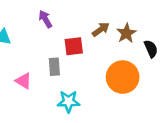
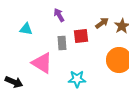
gray rectangle: (54, 67) -> (62, 43), moved
pink triangle: (23, 81) -> (42, 63), size x1.6

